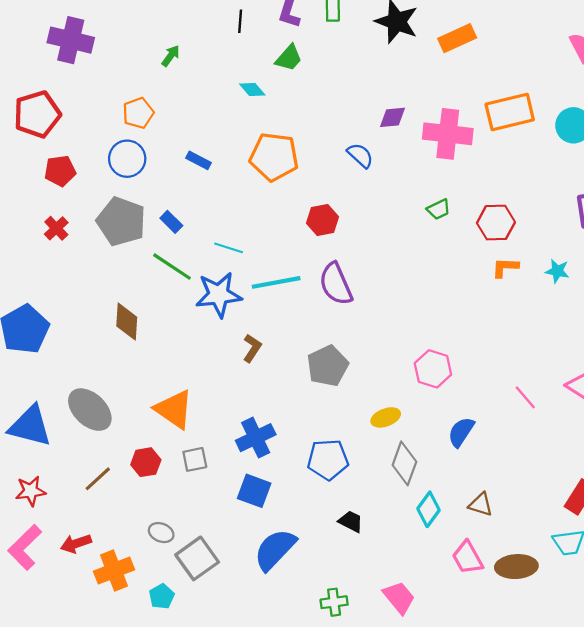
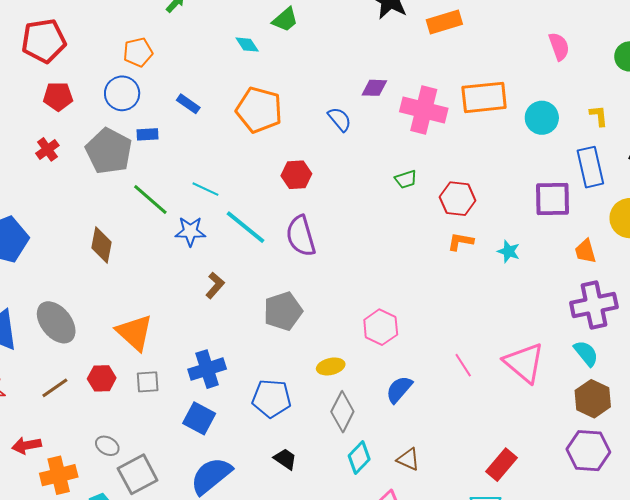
blue rectangle: (171, 222) -> (148, 134), moved, turned -55
cyan line: (276, 282) -> (245, 227), turned 42
blue star: (219, 295) -> (190, 231), size x0.7

